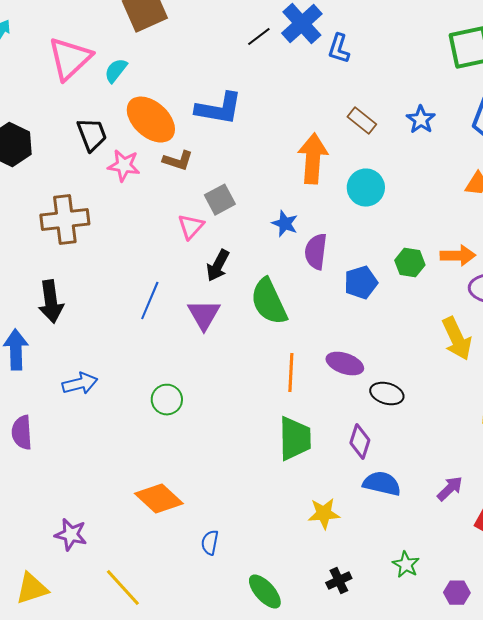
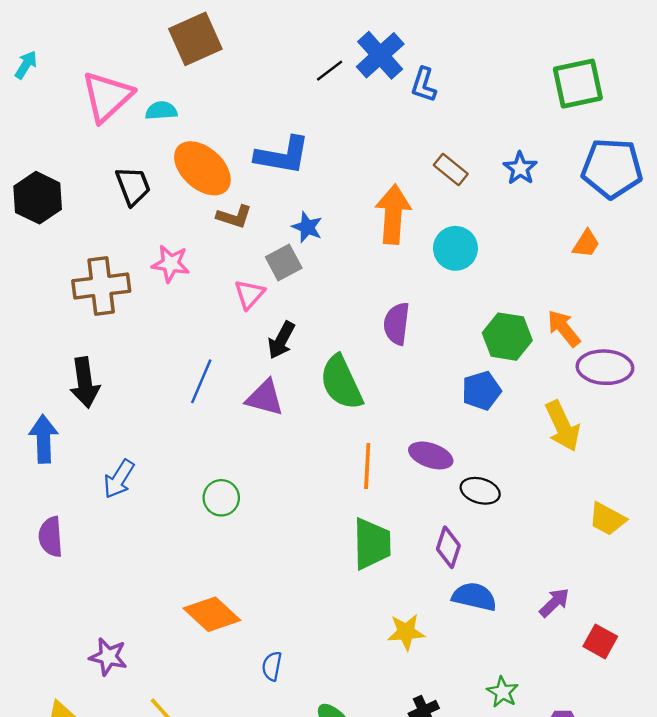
cyan semicircle: (116, 71) -> (161, 111), turned 48
pink star: (124, 166) -> (171, 264), moved
blue star: (285, 224) -> (307, 227), moved
orange arrow: (458, 256) -> (564, 328), turned -128
green hexagon: (410, 263) -> (507, 337), size x1.4
blue pentagon: (361, 283) -> (481, 391), moved
purple triangle: (204, 315) -> (265, 398), turned -45
blue arrow: (80, 384) -> (119, 479), turned 136

